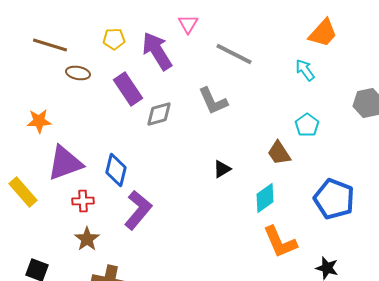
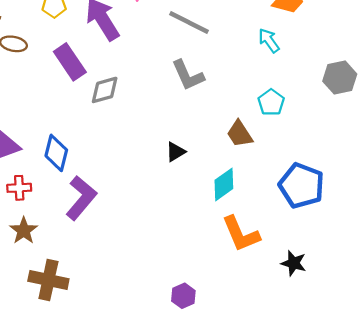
gray L-shape: (213, 101) -> (188, 75), moved

